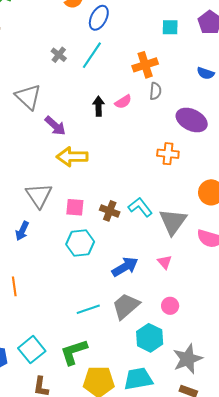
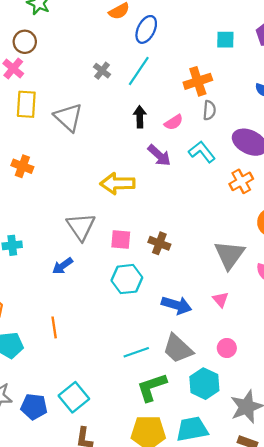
black arrow: (99, 106) -> (140, 117), moved
purple arrow: (55, 126) -> (159, 155), moved
orange cross: (168, 154) -> (241, 181), moved, turned -35
cyan L-shape: (140, 207) -> (202, 152), moved
blue arrow: (22, 231) -> (62, 266), turned 30
blue arrow: (125, 267) -> (177, 305), turned 48
gray trapezoid: (126, 306) -> (178, 349), turned -96
green L-shape: (74, 352) -> (152, 387), moved

